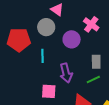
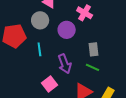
green line: (93, 79) -> (93, 67), turned 56
pink square: (49, 91) -> (50, 84), turned -35

